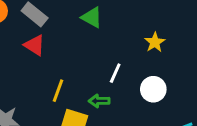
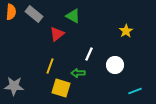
yellow star: (155, 42) -> (126, 31), moved
red triangle: (35, 45) -> (57, 34), moved, turned 49

